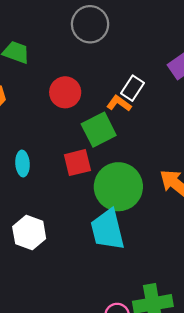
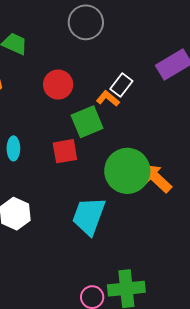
green circle: (118, 187) -> (127, 171), moved
cyan trapezoid: (108, 230) -> (89, 216), turned 30

